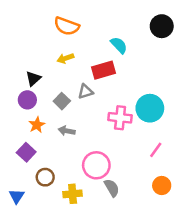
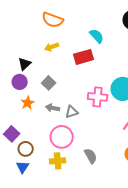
gray triangle: (86, 92) -> (72, 112), moved
purple square: (26, 152) -> (12, 134), moved
pink circle: (96, 165) -> (62, 137), moved
brown circle: (45, 177) -> (26, 149), moved
blue triangle: (17, 196) -> (23, 167), moved

